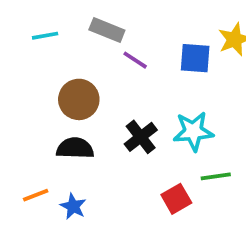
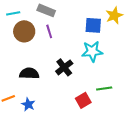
purple line: (135, 60) -> (49, 31), moved, turned 40
brown circle: (79, 99) -> (24, 31), moved
cyan star: (193, 131) -> (92, 51), moved

